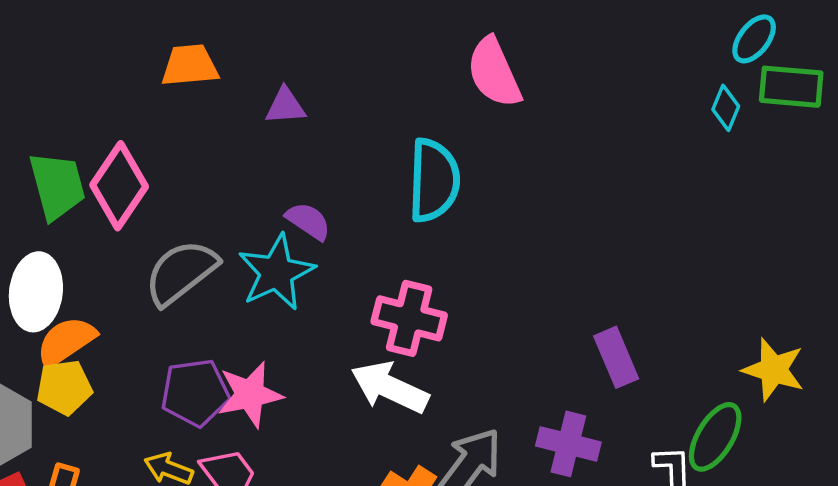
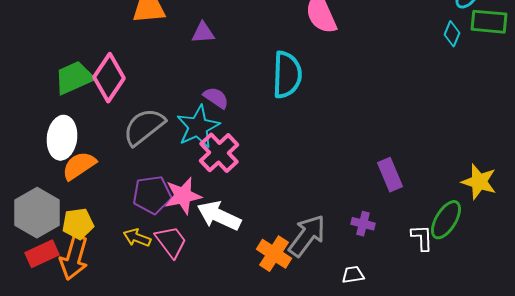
green trapezoid: (57, 186) -> (74, 78), turned -99
pink cross: (409, 318) -> (219, 153), moved, turned 33
yellow pentagon: (64, 387) -> (78, 224), moved
white arrow: (390, 387) -> (219, 216), moved
purple cross: (568, 444) -> (363, 224), size x0.7

